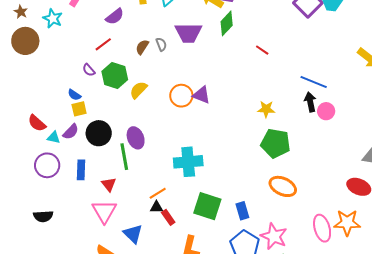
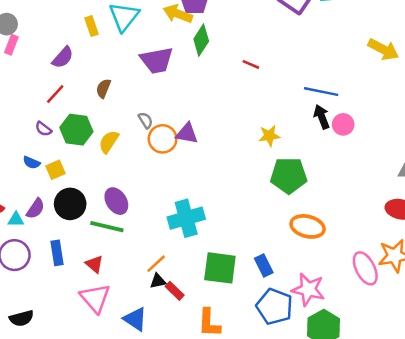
gray semicircle: (161, 44) -> (145, 120), moved
yellow square: (79, 109) -> (55, 170), moved
green line: (124, 157) -> (107, 227), turned -56

